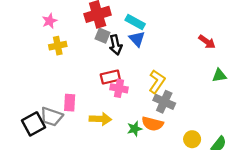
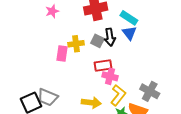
gray square: (103, 36) -> (97, 41), moved
yellow cross: (58, 46) -> (76, 44), moved
yellow L-shape: (157, 82) -> (118, 95), moved
pink rectangle: (70, 103) -> (62, 53), moved

